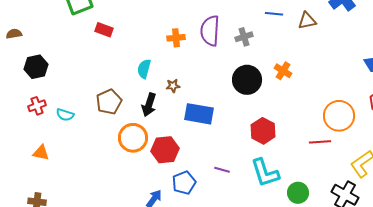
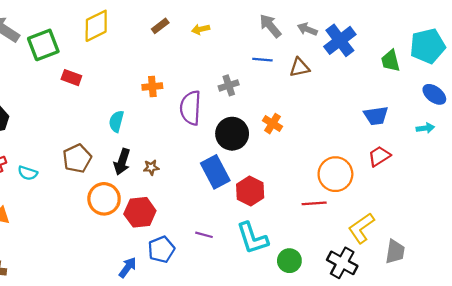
purple semicircle: (210, 31) -> (191, 108), moved
brown star: (173, 86) -> (151, 167), moved
blue rectangle: (199, 114) -> (215, 172), moved, turned 52

